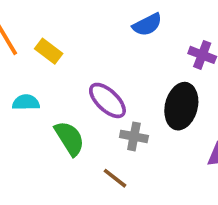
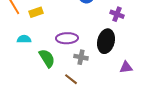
yellow rectangle: (49, 51) -> (36, 12), turned -56
purple ellipse: (107, 100) -> (67, 38), turned -45

